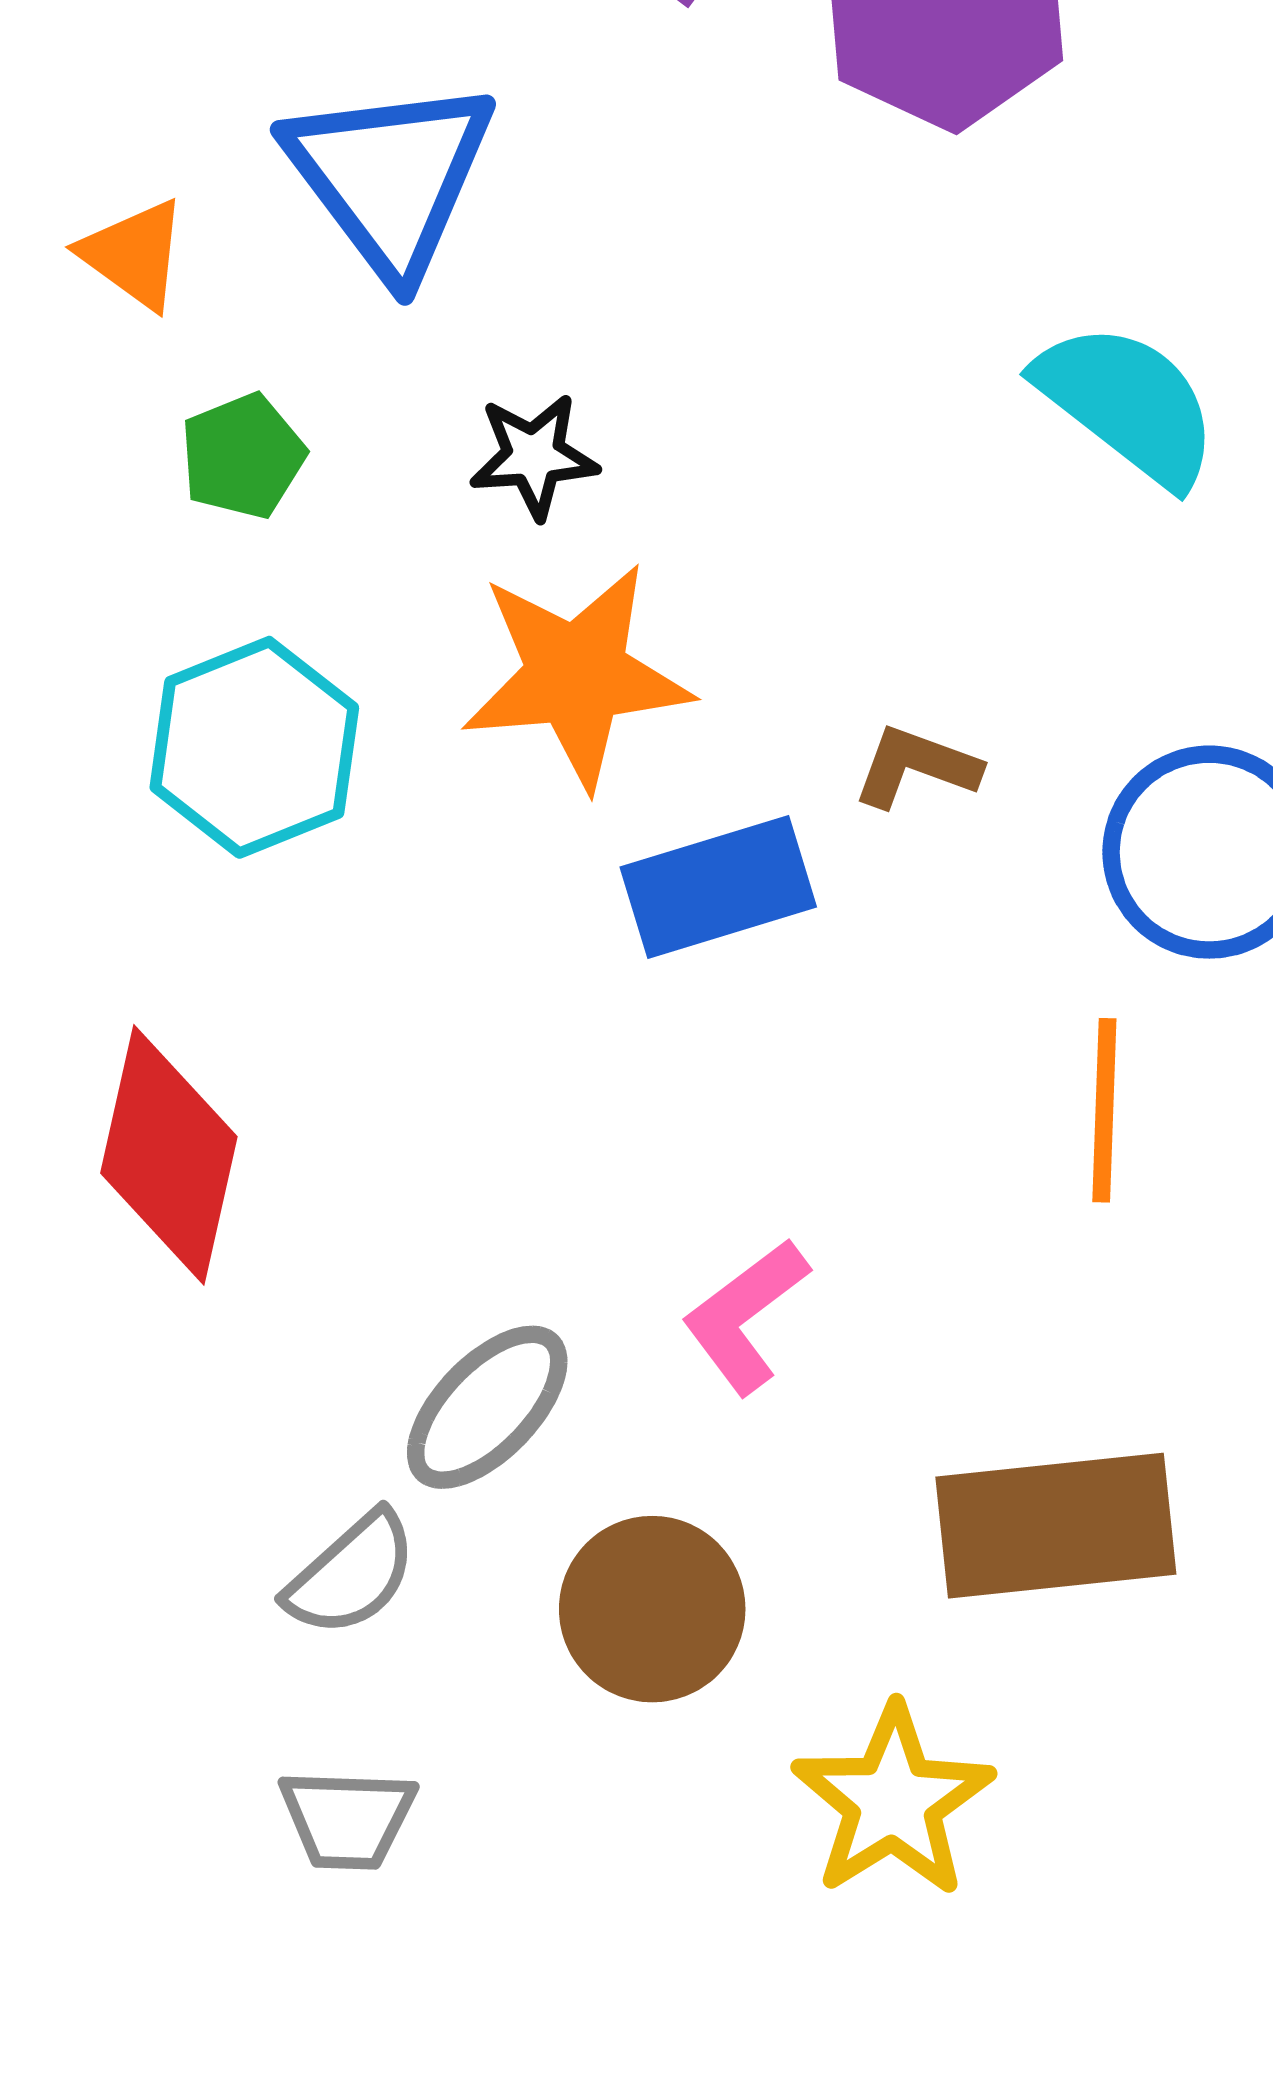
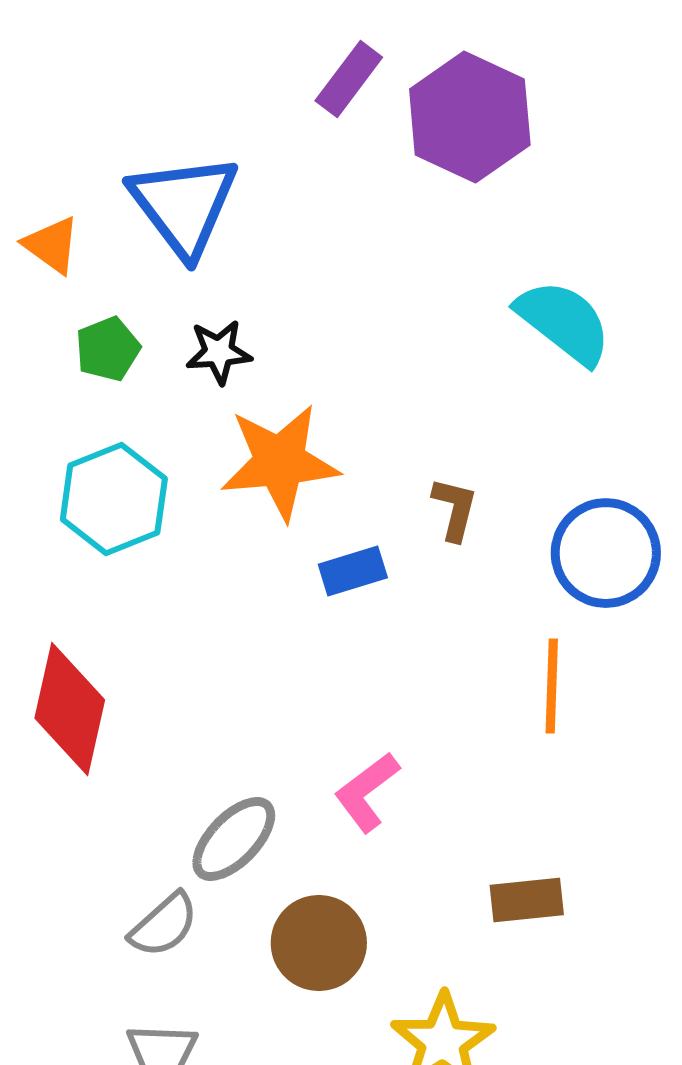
black star: (534, 456) -> (219, 352), moved
brown L-shape: (916, 767) -> (455, 509), turned 84
blue rectangle: (718, 887) -> (353, 571), size x0.7
brown rectangle: (1056, 1526) -> (527, 900), size x0.6

